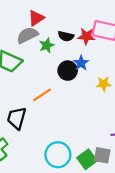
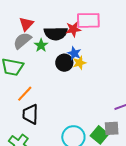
black semicircle: (66, 36) -> (56, 33), size x1.6
yellow star: (104, 84) -> (79, 63), moved
orange line: (42, 95) -> (25, 94), moved

